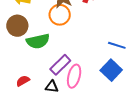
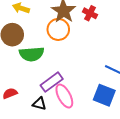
blue square: (111, 70) -> (104, 95), turned -30
pink ellipse: (74, 76) -> (64, 96), turned -50

